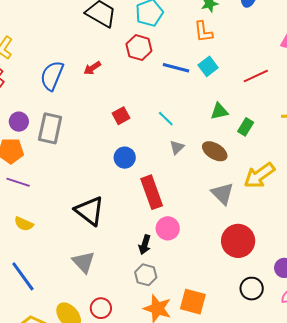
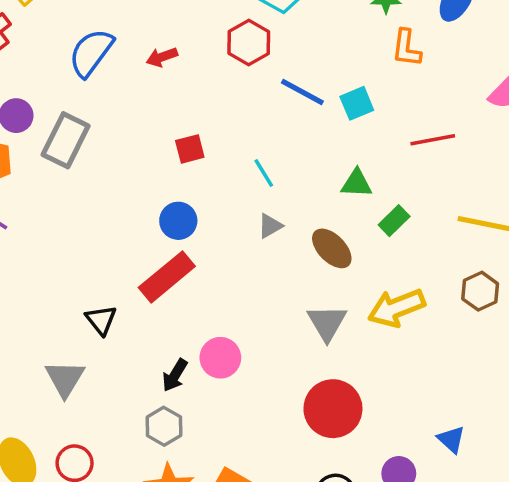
orange L-shape: (203, 32) -> (406, 48), moved
red rectangle: (152, 192) -> (167, 277), moved, turned 56
black triangle: (90, 211) -> (101, 320), moved, size x0.6

